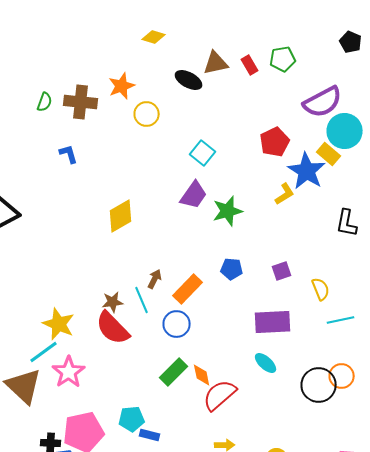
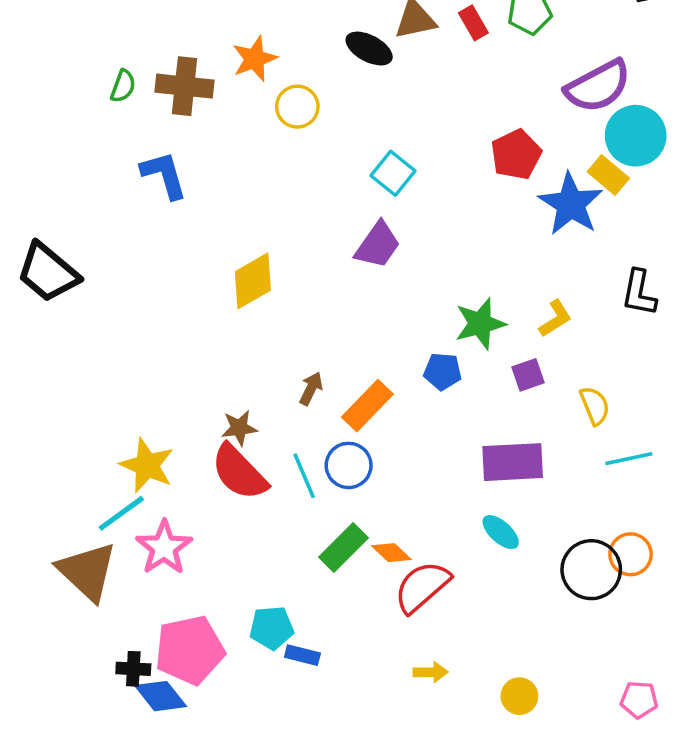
blue L-shape: (69, 154) -> (164, 175), size x1.5
yellow L-shape: (285, 194) -> (555, 318), moved
green star: (228, 211) -> (480, 324), moved
cyan line: (142, 300) -> (304, 476), moved
orange diamond: (202, 375) -> (391, 553), turned -35

